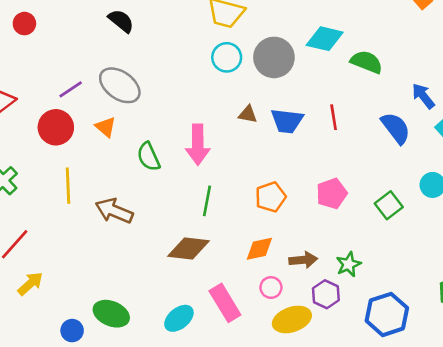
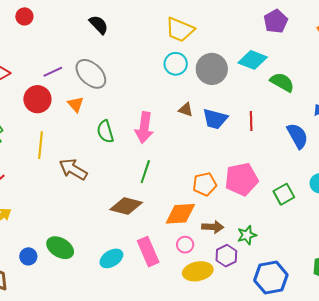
pink pentagon: (332, 194) -> (241, 179), size x1.4
orange pentagon: (271, 197) -> (205, 184), moved
orange diamond: (259, 249) -> (180, 214), size x1.4

